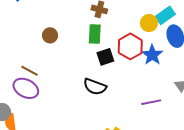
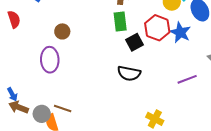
brown circle: (50, 35) -> (62, 31), moved
brown line: (29, 71) -> (63, 108), moved
purple ellipse: (26, 88) -> (50, 60), moved, turned 70

